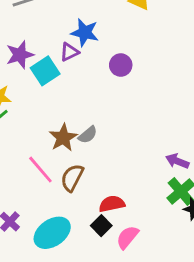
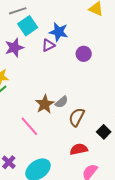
cyan square: (45, 71) -> (28, 26), moved
brown semicircle: (72, 178) -> (77, 117), moved
black square: (101, 226) -> (104, 132), moved

